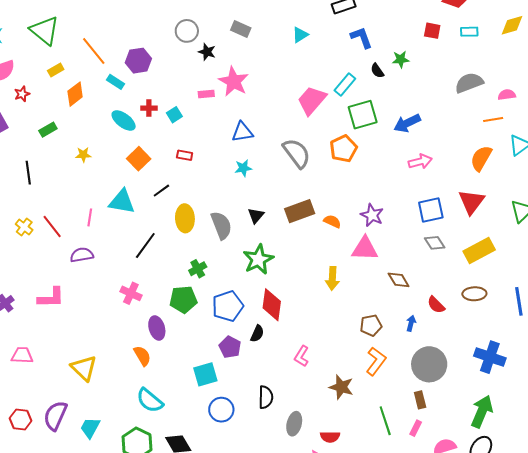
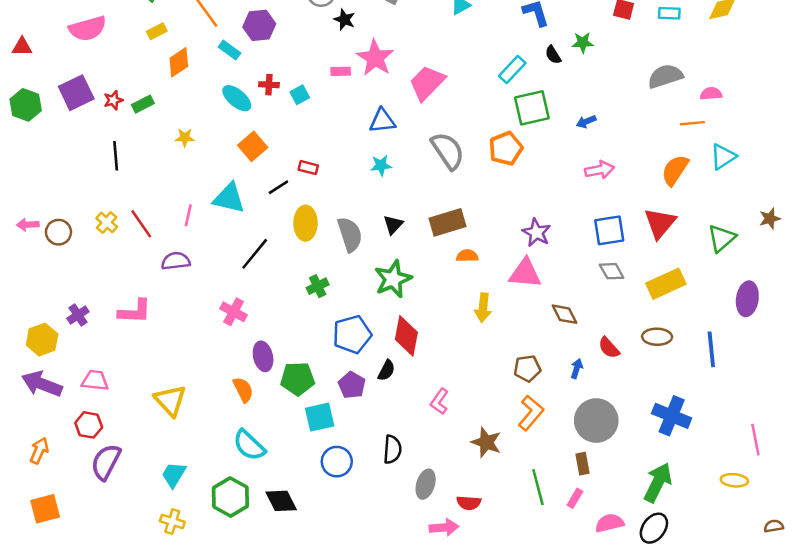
red star: (22, 94) -> (113, 100), moved
pink trapezoid: (312, 100) -> (427, 83), moved
blue arrow: (407, 123) -> (586, 122), size x0.6
red rectangle: (185, 155) -> (308, 168), moved
orange semicircle: (332, 221) -> (467, 256), moved, turned -30
green pentagon: (183, 300) -> (298, 379), moved
purple semicircle: (55, 416) -> (106, 462), moved
red hexagon: (21, 419) -> (89, 425), moved

